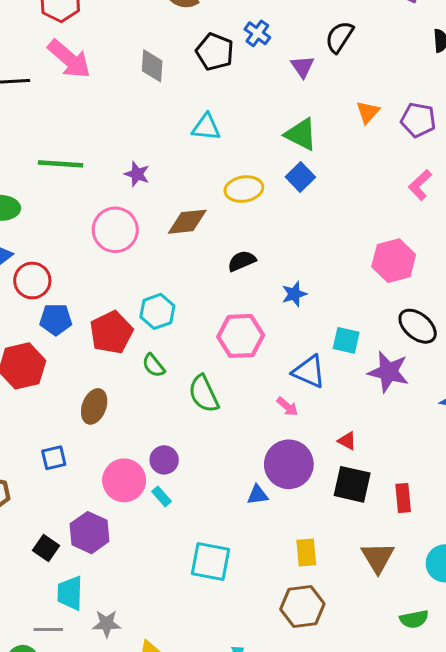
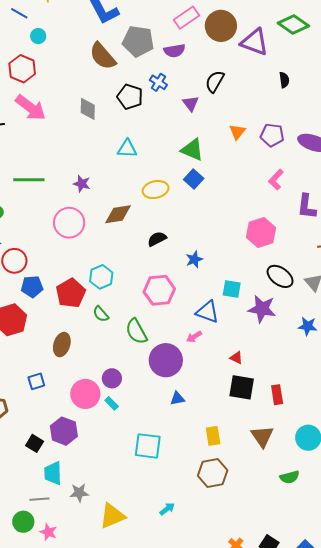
pink arrow: (287, 407) -> (194, 337), turned 112
purple circle: (289, 464) -> (166, 360), moved

